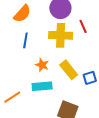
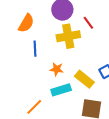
yellow rectangle: (69, 70) -> (84, 79), moved

